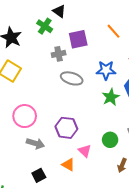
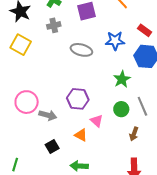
gray cross: (59, 54) -> (54, 25), moved
green star: (111, 97) -> (122, 79), moved
pink circle: (25, 116) -> (27, 102), moved

